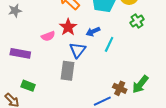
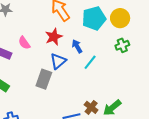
blue arrow: (93, 32) -> (77, 46), turned 72
pink semicircle: (48, 36) -> (24, 43), moved, turned 64

